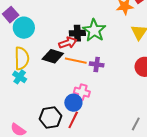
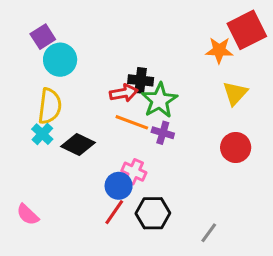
green star: (94, 30) -> (159, 100), moved
black diamond: (53, 56) -> (78, 144), moved
black hexagon: (51, 117) -> (153, 213), moved

